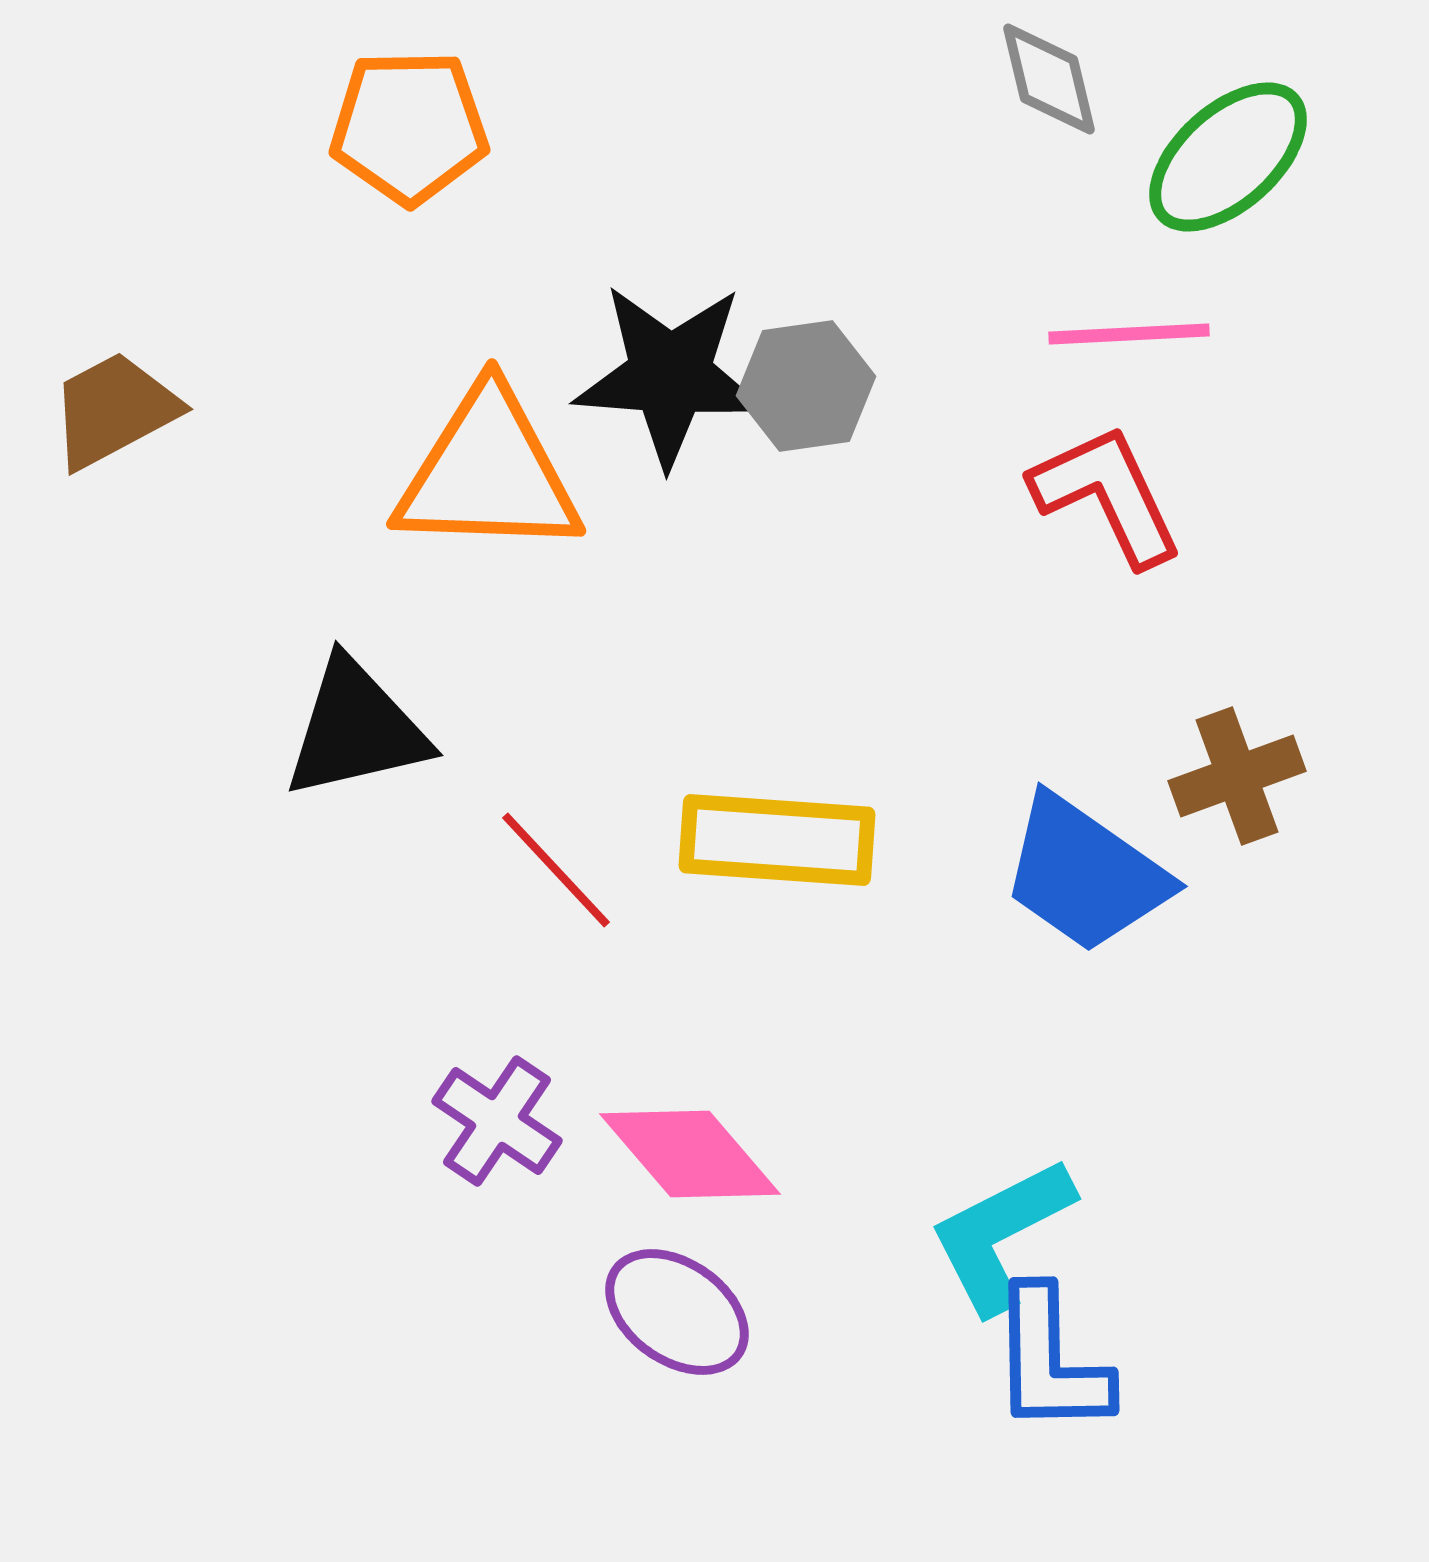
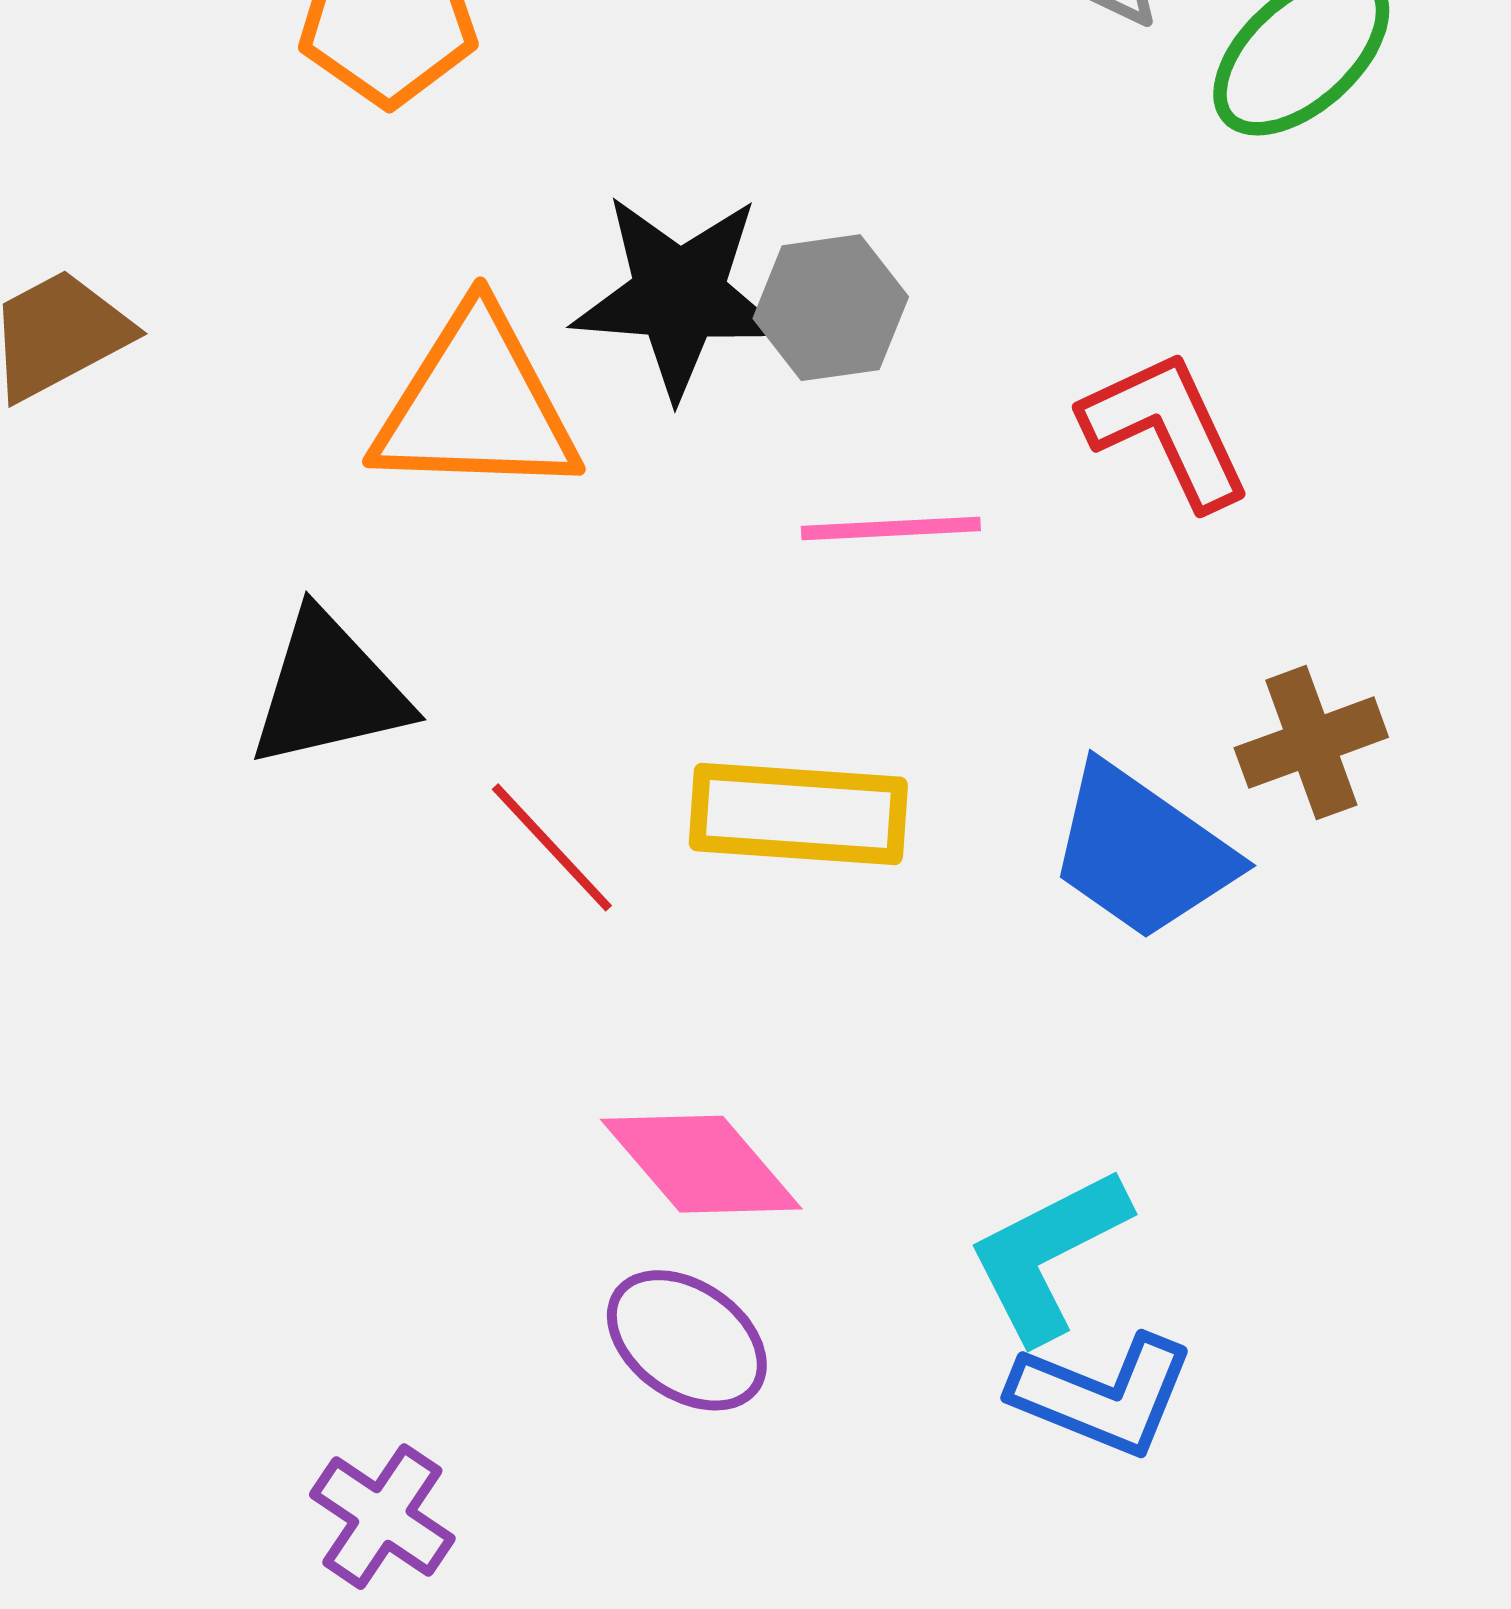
pink line: (1129, 334) -> (891, 528), moved
purple cross: (497, 1121) -> (382, 1517), moved
blue L-shape: (1050, 1361) -> (1103, 1395), turned -67

